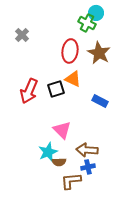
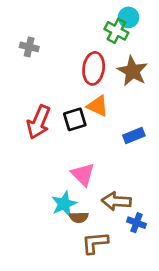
gray cross: (22, 35) -> (29, 47), turned -32
blue rectangle: (100, 101) -> (134, 135), turned -49
blue cross: (88, 167) -> (137, 223), moved, turned 32

